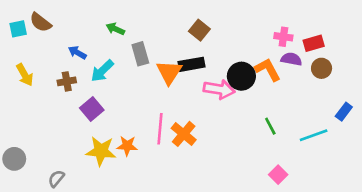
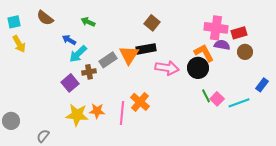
brown semicircle: (40, 22) -> (45, 18), moved
pink cross: (283, 37) -> (216, 28), size x1.6
blue arrow: (77, 53) -> (69, 40), moved
gray rectangle: (140, 54) -> (108, 60), moved, turned 72
yellow arrow: (25, 75) -> (19, 44), moved
black circle: (241, 76) -> (198, 68), moved
brown cross: (67, 81) -> (89, 72), moved
pink line: (160, 129) -> (122, 113), moved
pink square: (278, 175) -> (217, 99), moved

